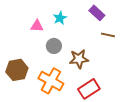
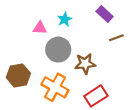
brown line: (108, 35) -> (116, 38), turned -32
gray circle: (54, 46) -> (58, 50), size x1.5

